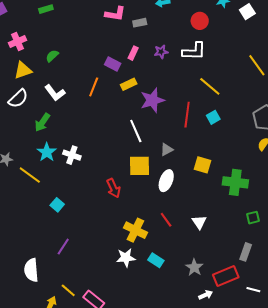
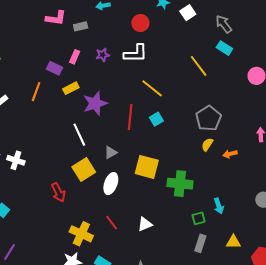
yellow square: (202, 165) -> (147, 167), size x1.4
yellow square: (139, 166) -> (84, 169), turned -30
white triangle: (199, 222) -> (145, 224), turned 42
gray rectangle: (246, 252) -> (200, 243), moved

